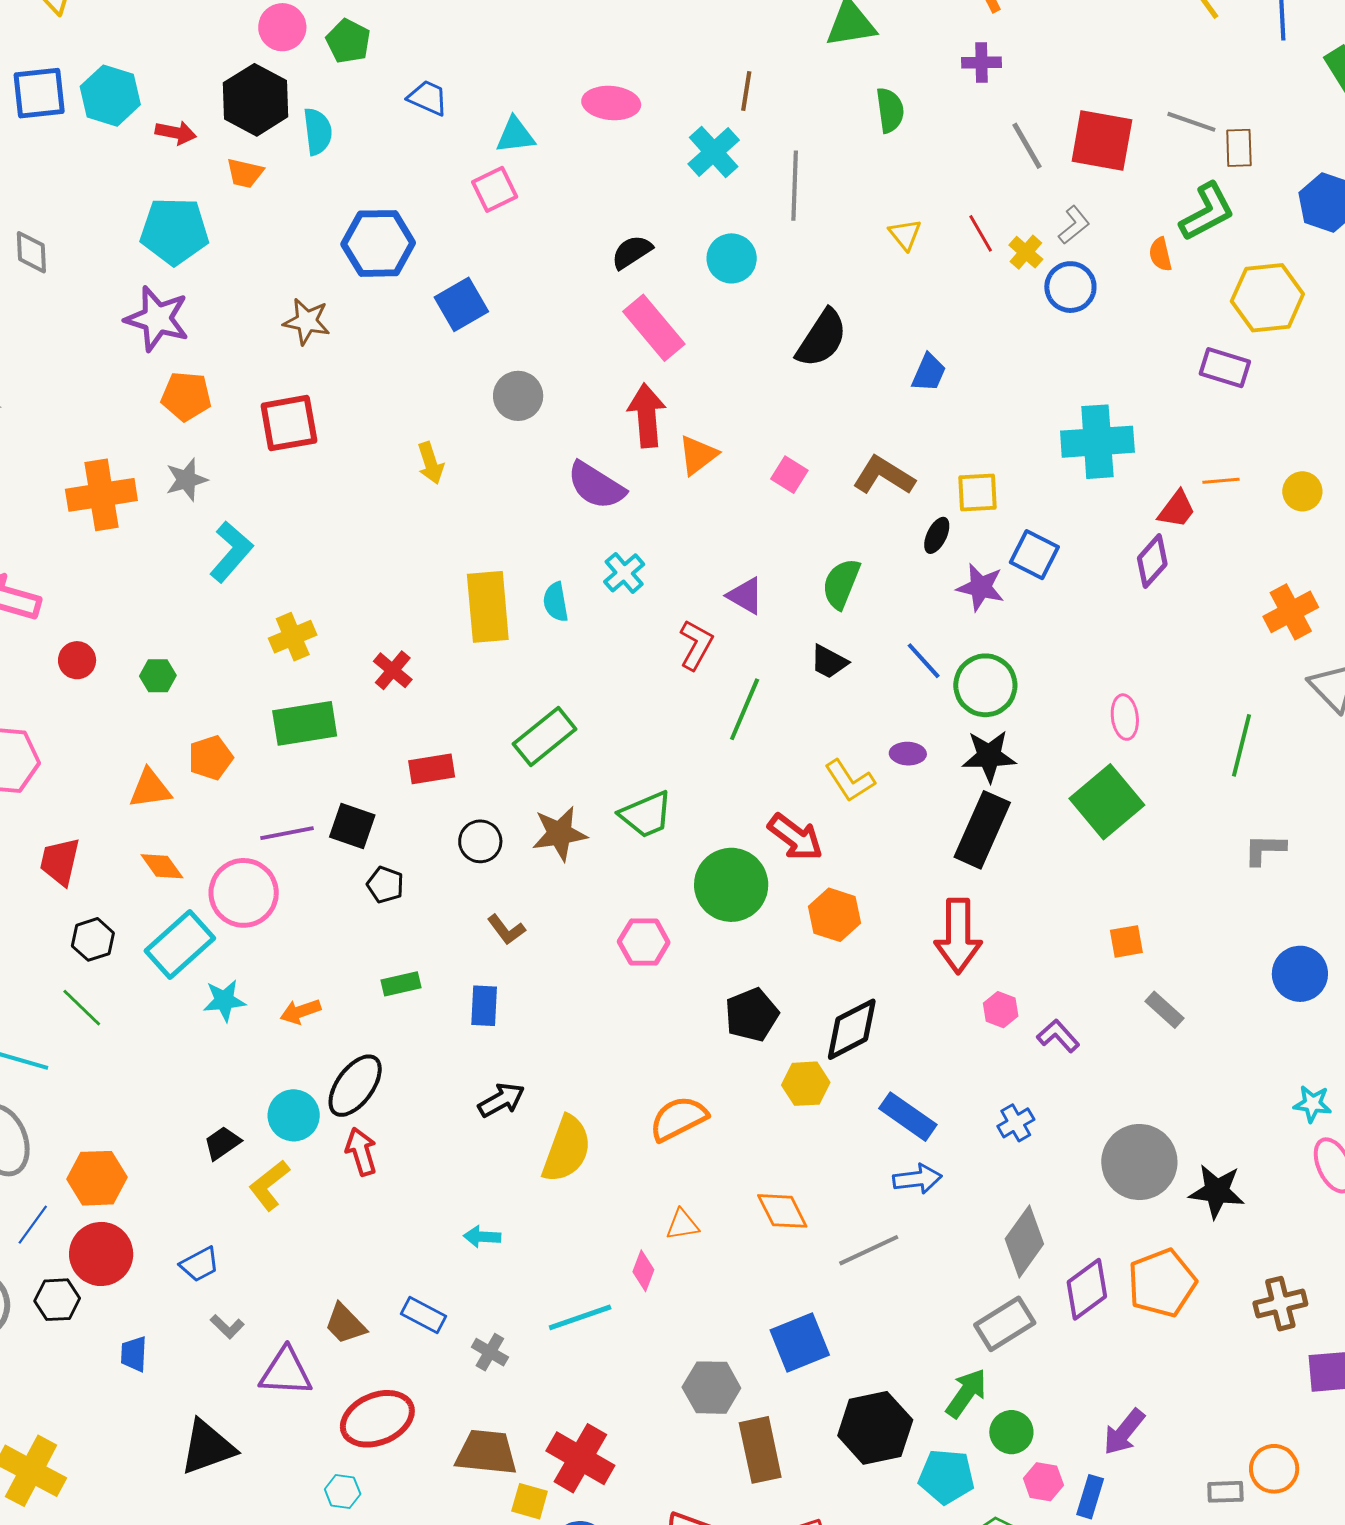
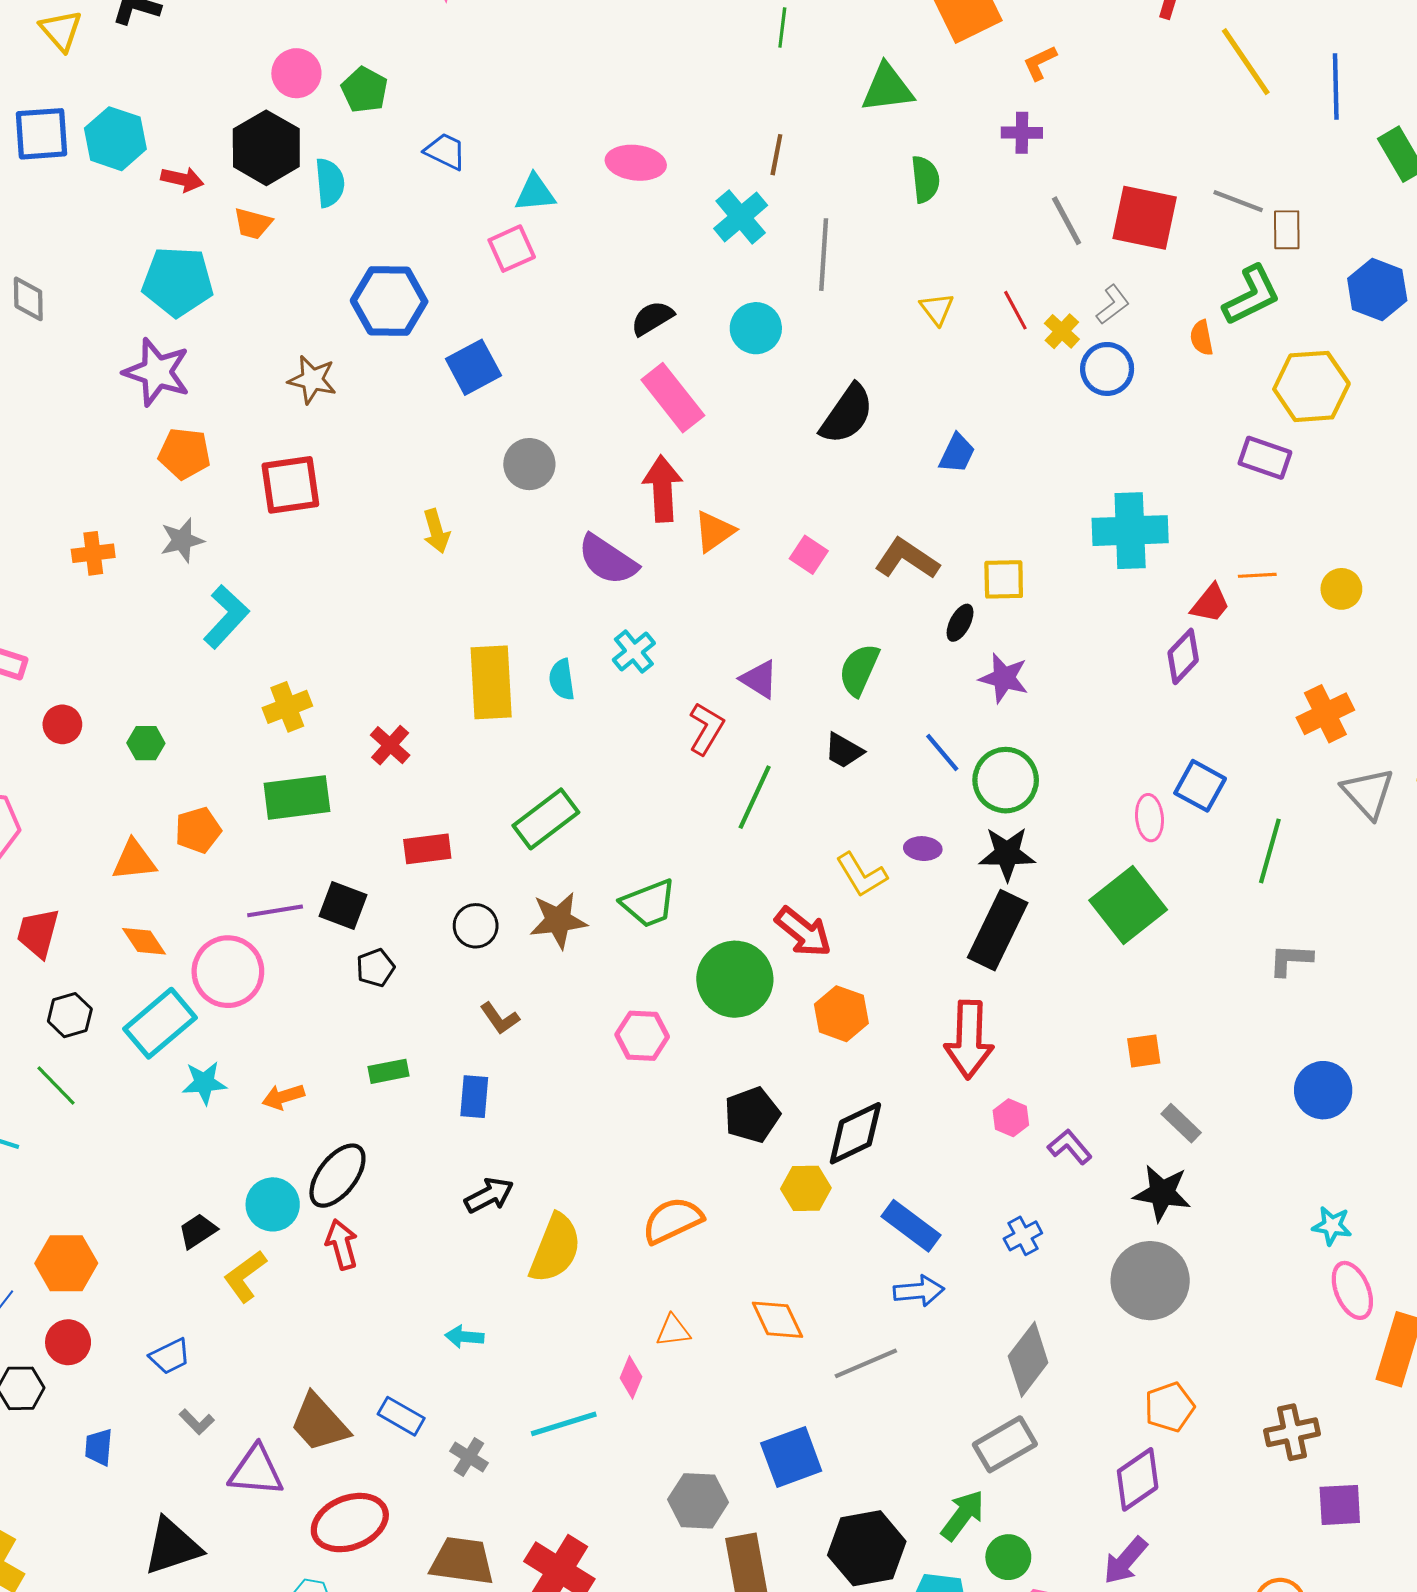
orange cross: (101, 495) -> (93, 553), size x0.6
blue square: (1034, 555) -> (1200, 786), moved
black pentagon: (385, 885) -> (375, 968), turned 30
black star: (1217, 1191) -> (1162, 1193), moved
red circle: (101, 1254) -> (68, 1342), size x0.7
orange pentagon: (1162, 1283) -> (1170, 1407), size x0.7
purple diamond: (1087, 1289) -> (1138, 1479), moved
brown trapezoid: (345, 1324) -> (319, 1423), size x1.4

